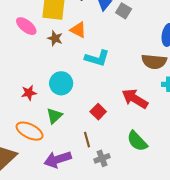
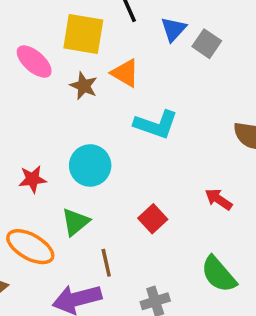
red arrow: (135, 99) -> (219, 199), size x0.6
brown line: (87, 140) -> (106, 263), moved

